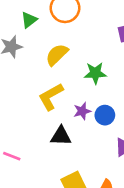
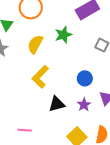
green star: (95, 73) -> (63, 35), moved
purple star: (82, 111) -> (84, 105), moved

